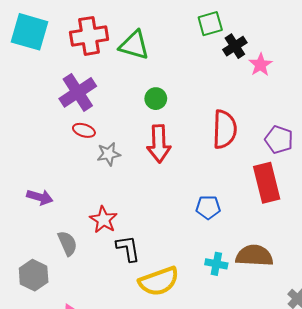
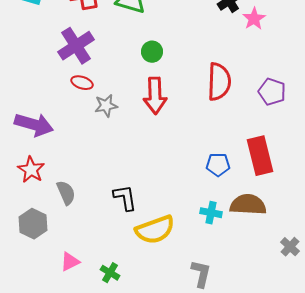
red rectangle: (267, 183) -> (260, 156), moved
purple arrow: (40, 197) -> (34, 125), moved, size x1.5
blue pentagon: (208, 207) -> (218, 165), moved
red star: (103, 220) -> (31, 170), moved

